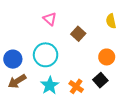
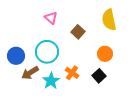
yellow semicircle: (111, 21) -> (109, 20), size x1.5
brown arrow: (17, 81) -> (30, 73), moved
orange cross: (76, 86) -> (72, 73), moved

